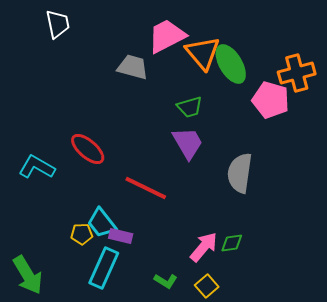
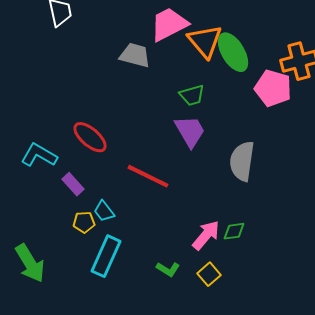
cyan trapezoid: (102, 223) -> (104, 211), size x0.7
purple rectangle: (121, 236) -> (73, 184), moved, turned 35

